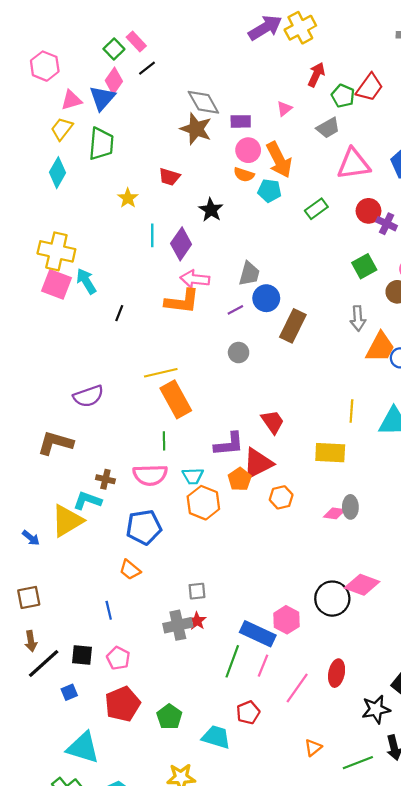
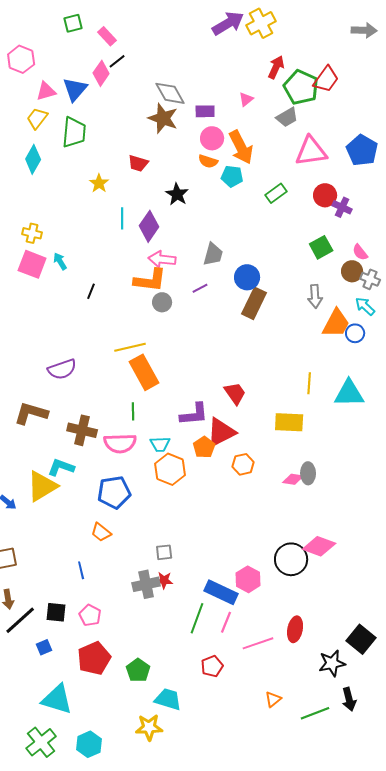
green square: (114, 49) -> (73, 23), moved, turned 30
pink diamond: (114, 81) -> (101, 73), moved
green pentagon: (343, 96) -> (301, 87), size x1.6
yellow cross: (56, 251) -> (32, 233), size x0.6
cyan arrow: (86, 281) -> (60, 261), size x0.7
blue circle: (266, 298) -> (247, 277), moved
gray circle: (239, 353) -> (162, 302), moved
brown cross: (105, 479) -> (82, 430), moved, size x1.6
red star: (197, 621) -> (164, 580), turned -30
pink line: (297, 688) -> (258, 643), turned 36
cyan trapezoid: (216, 737) -> (168, 699), moved

